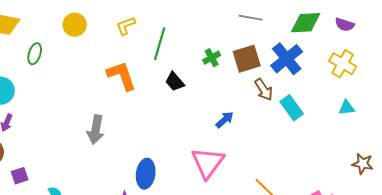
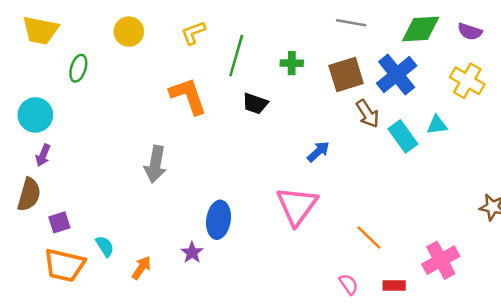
green cross: (212, 58) -> (292, 63), moved, turned 30
black trapezoid: (175, 82) -> (255, 104), turned -30
cyan triangle: (347, 108) -> (437, 125), moved

